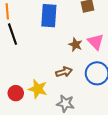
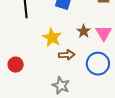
yellow star: (38, 89) -> (52, 38), moved

